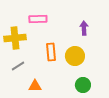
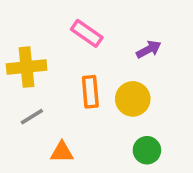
pink rectangle: (38, 19) -> (87, 33), moved, turned 36
purple arrow: (84, 28) -> (149, 49), turned 64

